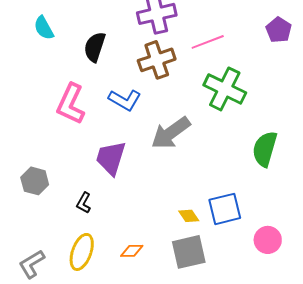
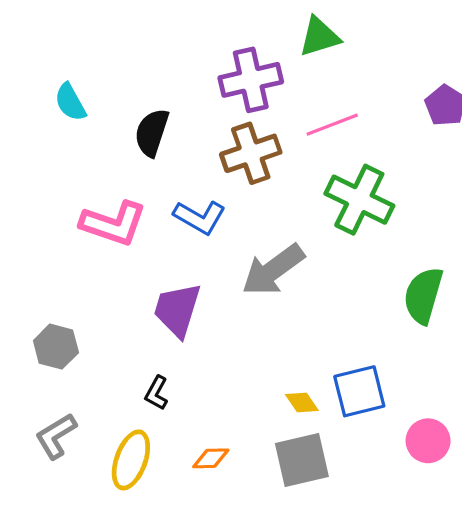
pink L-shape: (71, 104) -> (113, 224), turned -96
black L-shape: (84, 203) -> (157, 393), moved
gray L-shape: (32, 264) -> (56, 436), moved

